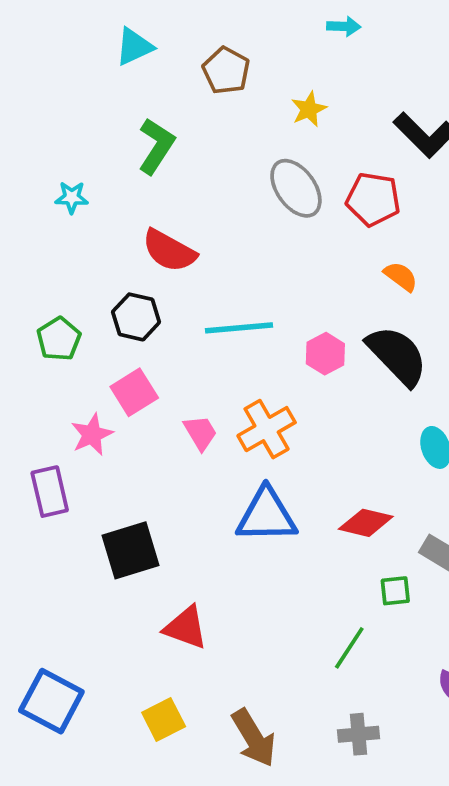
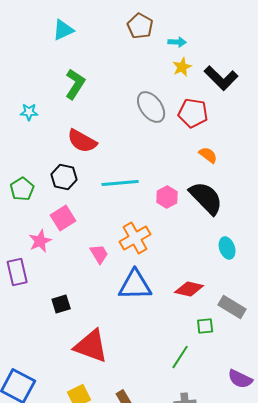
cyan arrow: (344, 26) -> (177, 42), moved
brown pentagon: (226, 71) -> (140, 26), moved
yellow star: (309, 109) -> (182, 67), moved
pink trapezoid: (200, 433) -> (99, 254), moved
black square: (131, 550) -> (61, 304), size x0.6
red triangle: (186, 628) -> (91, 346), size x1.4

